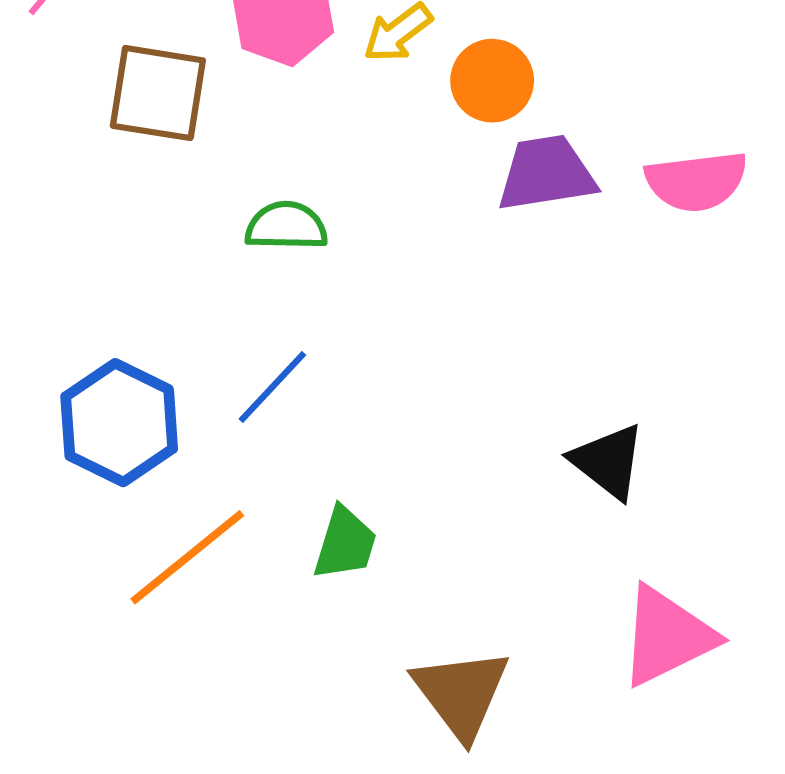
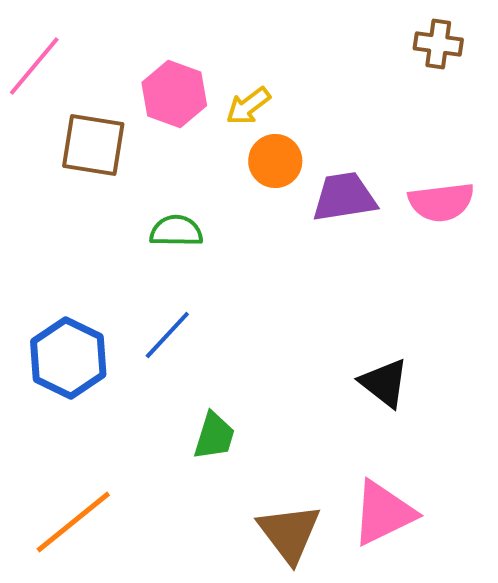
orange circle: (492, 81) -> (275, 161), moved
orange line: (187, 557) -> (73, 522), moved
pink triangle: (667, 636) -> (383, 513), moved

